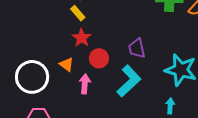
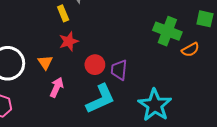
yellow rectangle: (78, 13) -> (63, 13), moved
red circle: (99, 58) -> (95, 65), moved

